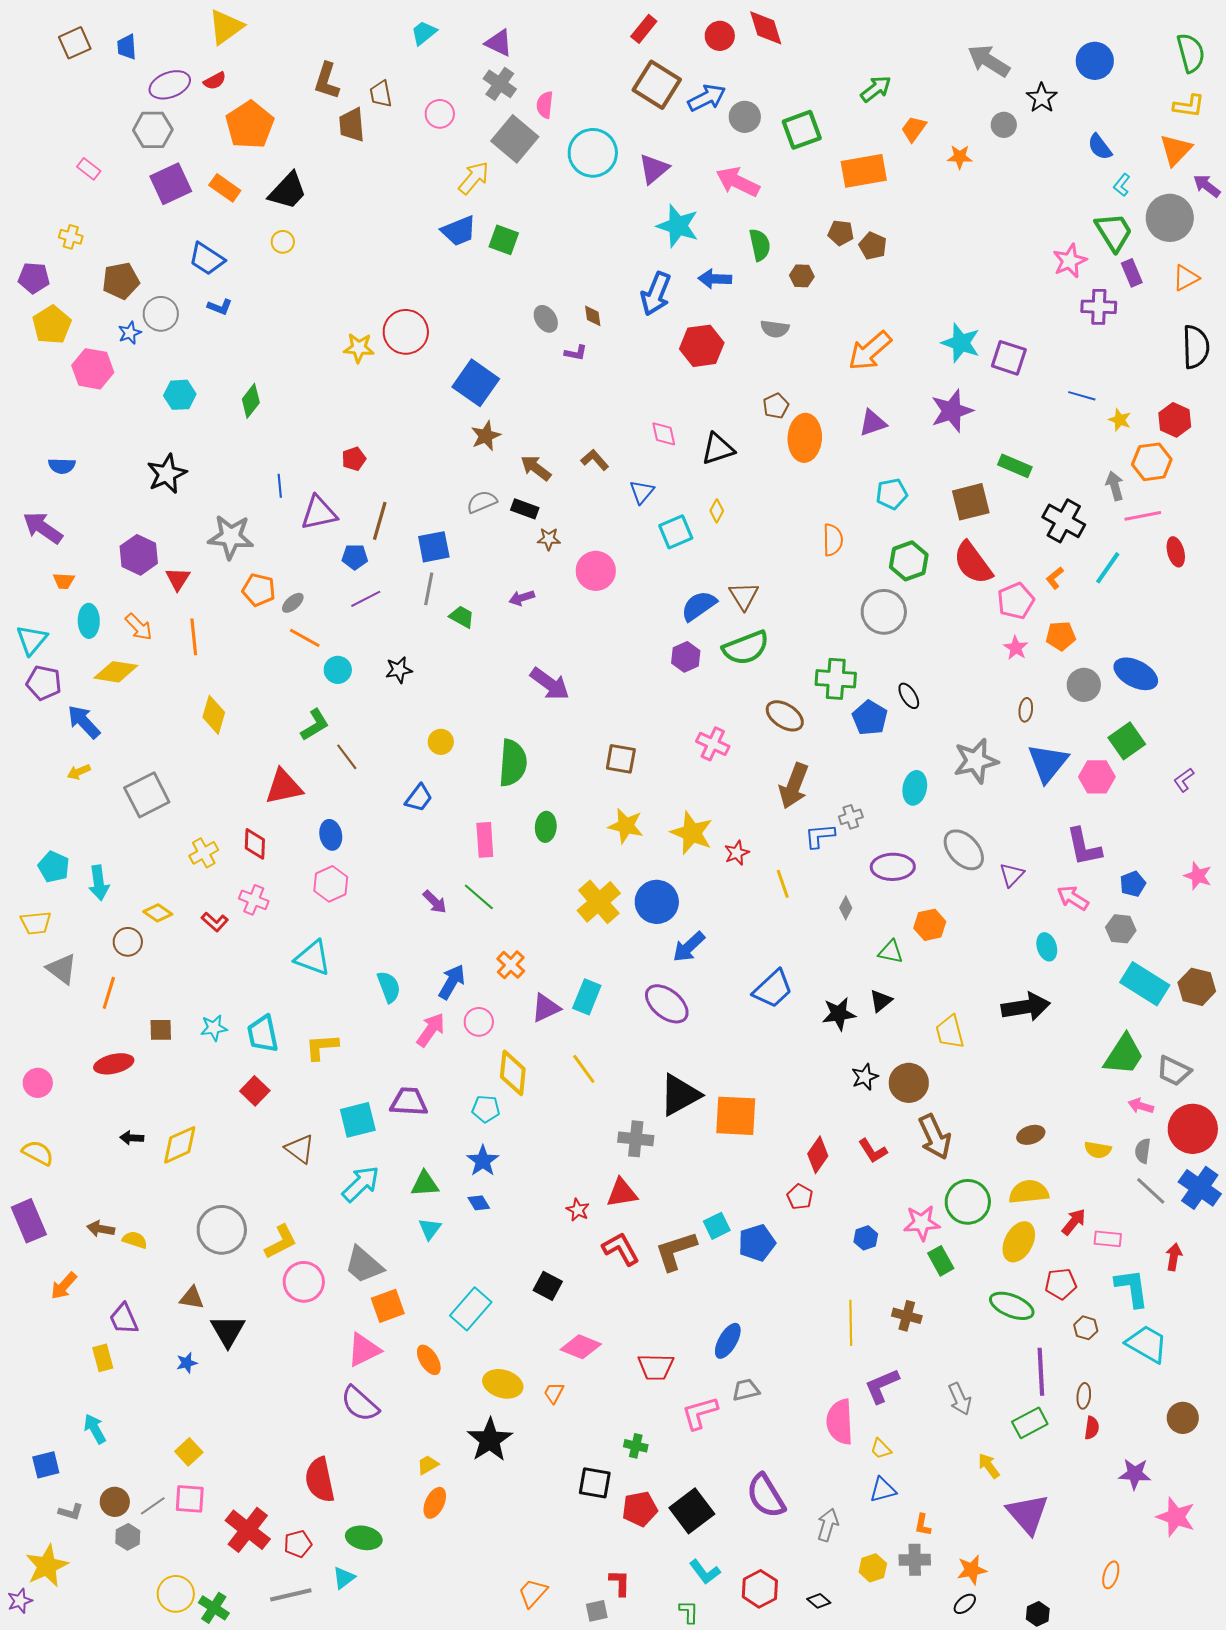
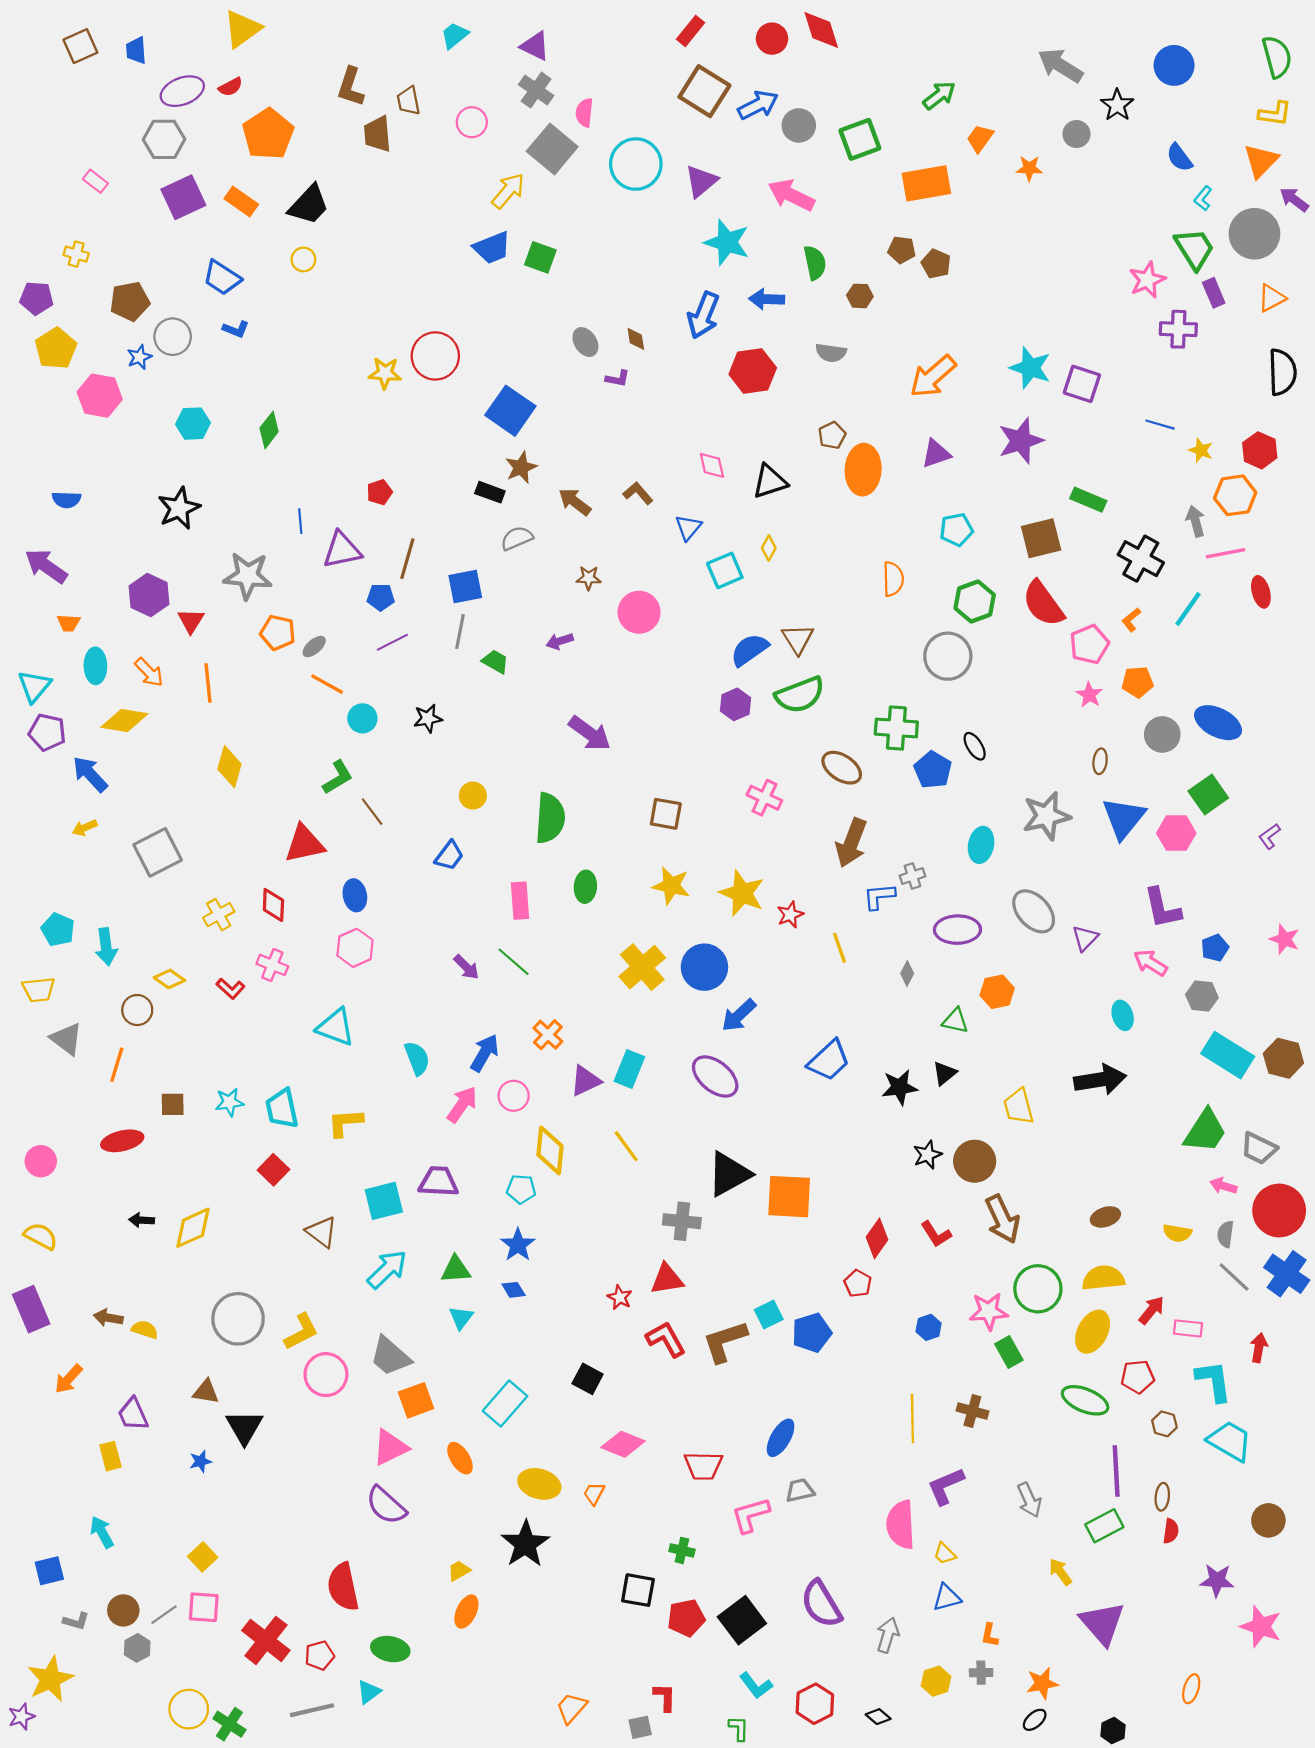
black rectangle: (525, 509) -> (490, 492), moved
gray cross: (915, 1560) -> (981, 1673), size x0.7

